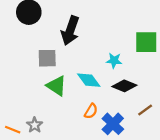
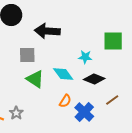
black arrow: (70, 31) -> (47, 31), turned 75

